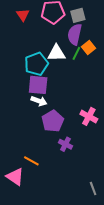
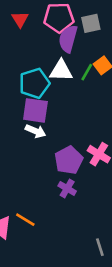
purple semicircle: (75, 34) -> (68, 39), moved
purple pentagon: (53, 121) -> (69, 160), moved
orange line: (31, 161) -> (25, 220), moved

